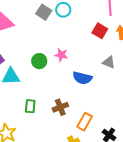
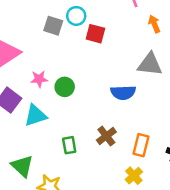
red square: (100, 31) -> (95, 34), moved
pink star: (61, 55) -> (39, 79), moved
gray triangle: (109, 62) -> (150, 64), size x1.5

